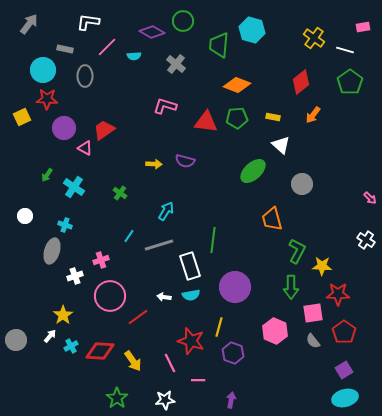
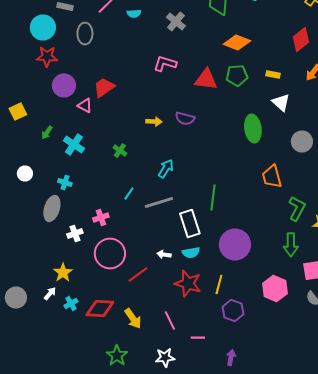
yellow square: (22, 117) -> (18, 112), moved
green ellipse: (253, 171) -> (253, 128), turned -56
red star: (191, 341) -> (188, 284), moved

